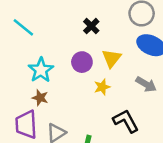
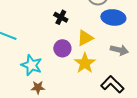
yellow triangle: (112, 58) -> (85, 38), turned 42
yellow star: (102, 87) -> (85, 63), size x1.5

